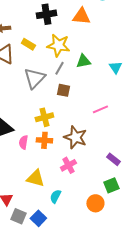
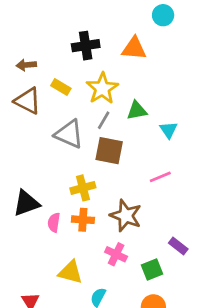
yellow star: (58, 45) -> (102, 88), turned 30
cyan triangle: (115, 67) -> (169, 130), moved
gray triangle: (34, 78) -> (69, 134), turned -50
brown square: (63, 90) -> (109, 151), size x1.5
pink cross: (68, 165) -> (116, 254), turned -35
green square: (111, 185) -> (152, 269), moved

